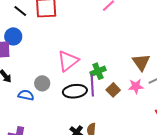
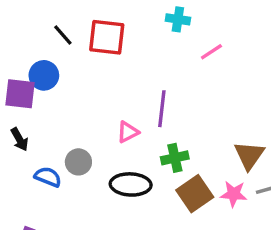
pink triangle: (68, 61) -> (128, 132), size x0.6
purple line: (92, 85) -> (162, 109), moved
brown square: (113, 90) -> (195, 194), size x1.5

